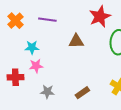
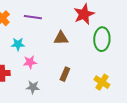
pink star: (36, 66) -> (30, 62), moved
brown rectangle: (82, 93) -> (65, 74), moved, turned -32

